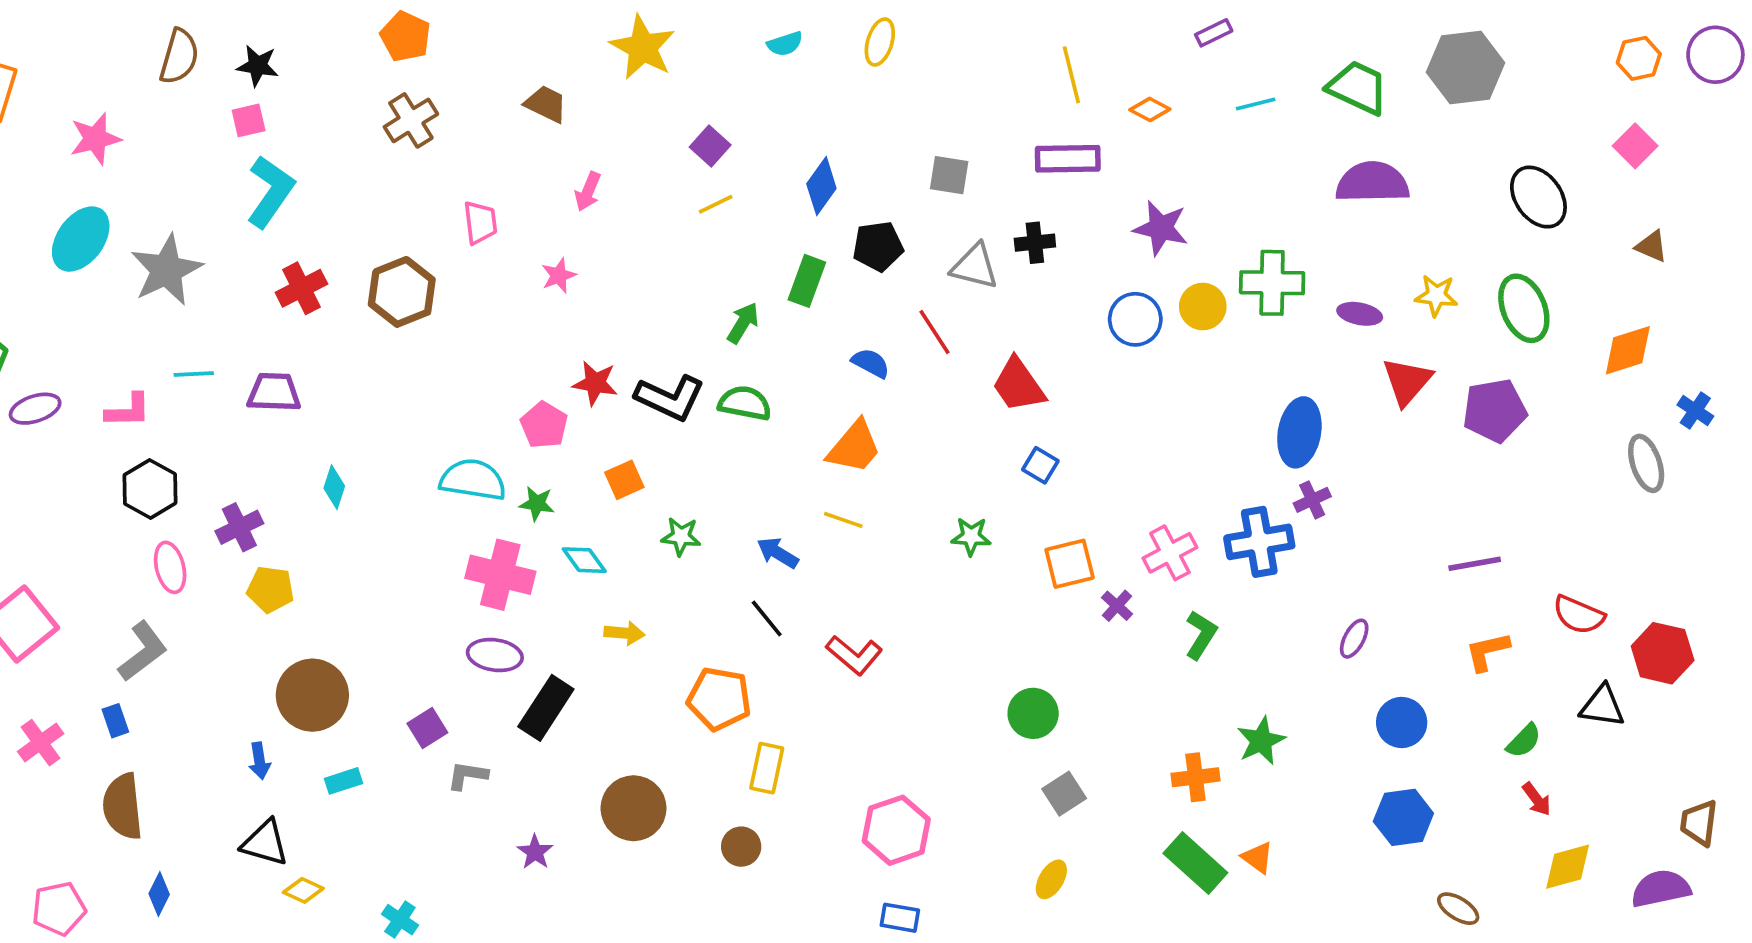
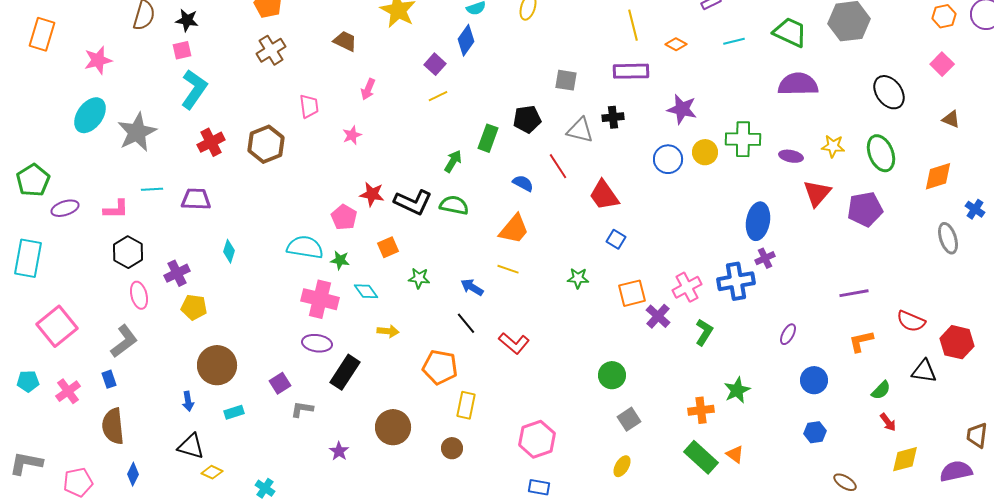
blue diamond: (821, 186) -> (466, 40), moved
purple cross: (1117, 606) -> (658, 316), size x1.4
blue hexagon: (1403, 817) -> (815, 432), size x0.7

